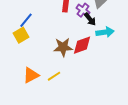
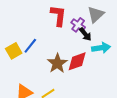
blue line: (26, 20) -> (30, 46), moved
brown star: (63, 47) -> (57, 63), turned -30

